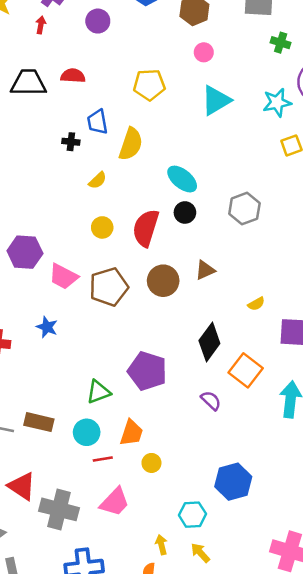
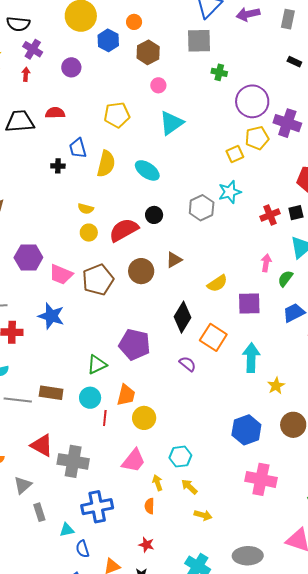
cyan star: (277, 103) -> (230, 192), moved
cyan ellipse: (182, 179) -> (147, 170), moved
yellow semicircle: (98, 180) -> (86, 209), moved, turned 63
red semicircle: (146, 228) -> (124, 230), turned 48
yellow semicircle: (256, 304) -> (217, 283), size x1.5
blue star: (47, 327) -> (51, 316), size x1.5
red line: (103, 459) -> (105, 418), turned -70
yellow circle: (151, 463) -> (144, 418), size x1.5
blue hexagon: (233, 482) -> (246, 430), moved
pink trapezoid: (115, 502) -> (134, 461), moved

